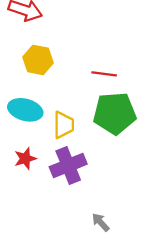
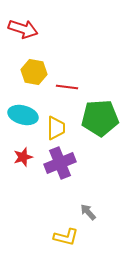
red line: (104, 74) -> (67, 87), moved

